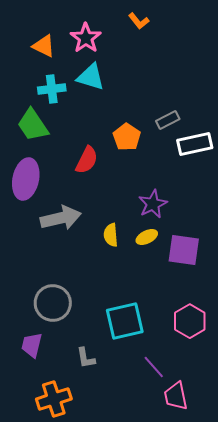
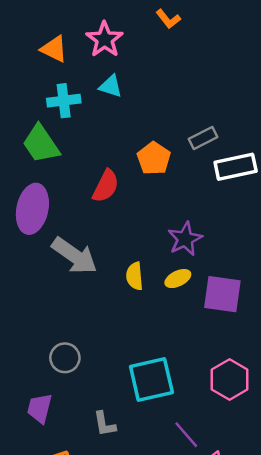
cyan triangle: (91, 77) -> (111, 86), size x0.7
gray arrow: (61, 218) -> (75, 256), turned 48
gray circle: (53, 303) -> (65, 358), size x0.7

